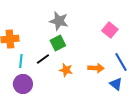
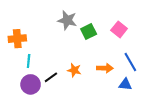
green square: (58, 43) -> (89, 31), moved
black line: (43, 59) -> (51, 77), moved
blue triangle: (116, 84) -> (125, 84), turned -32

